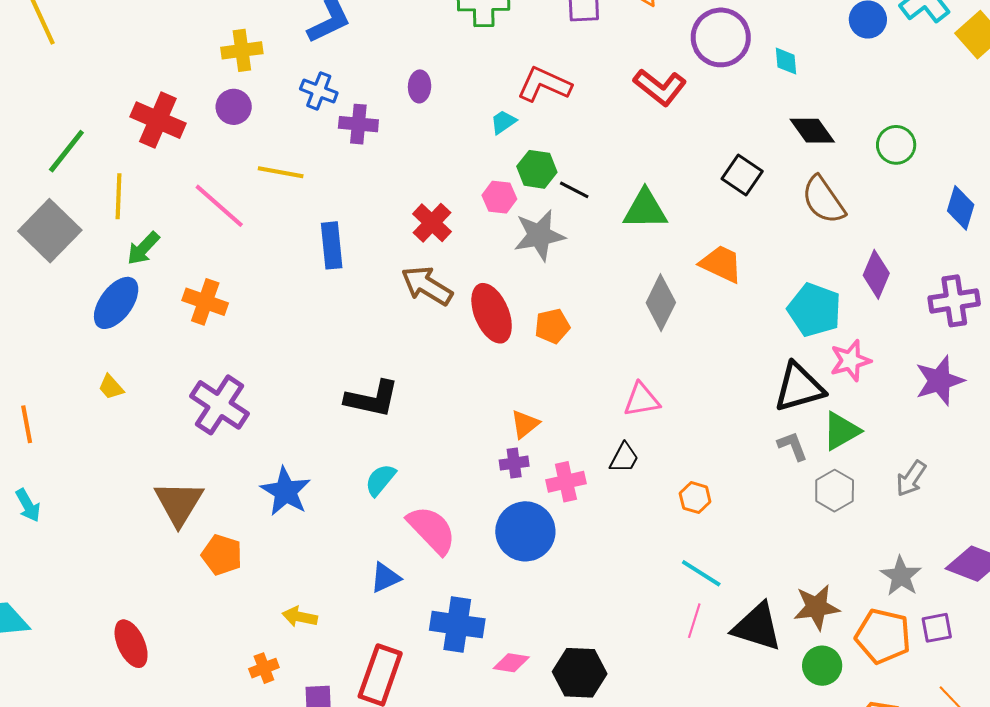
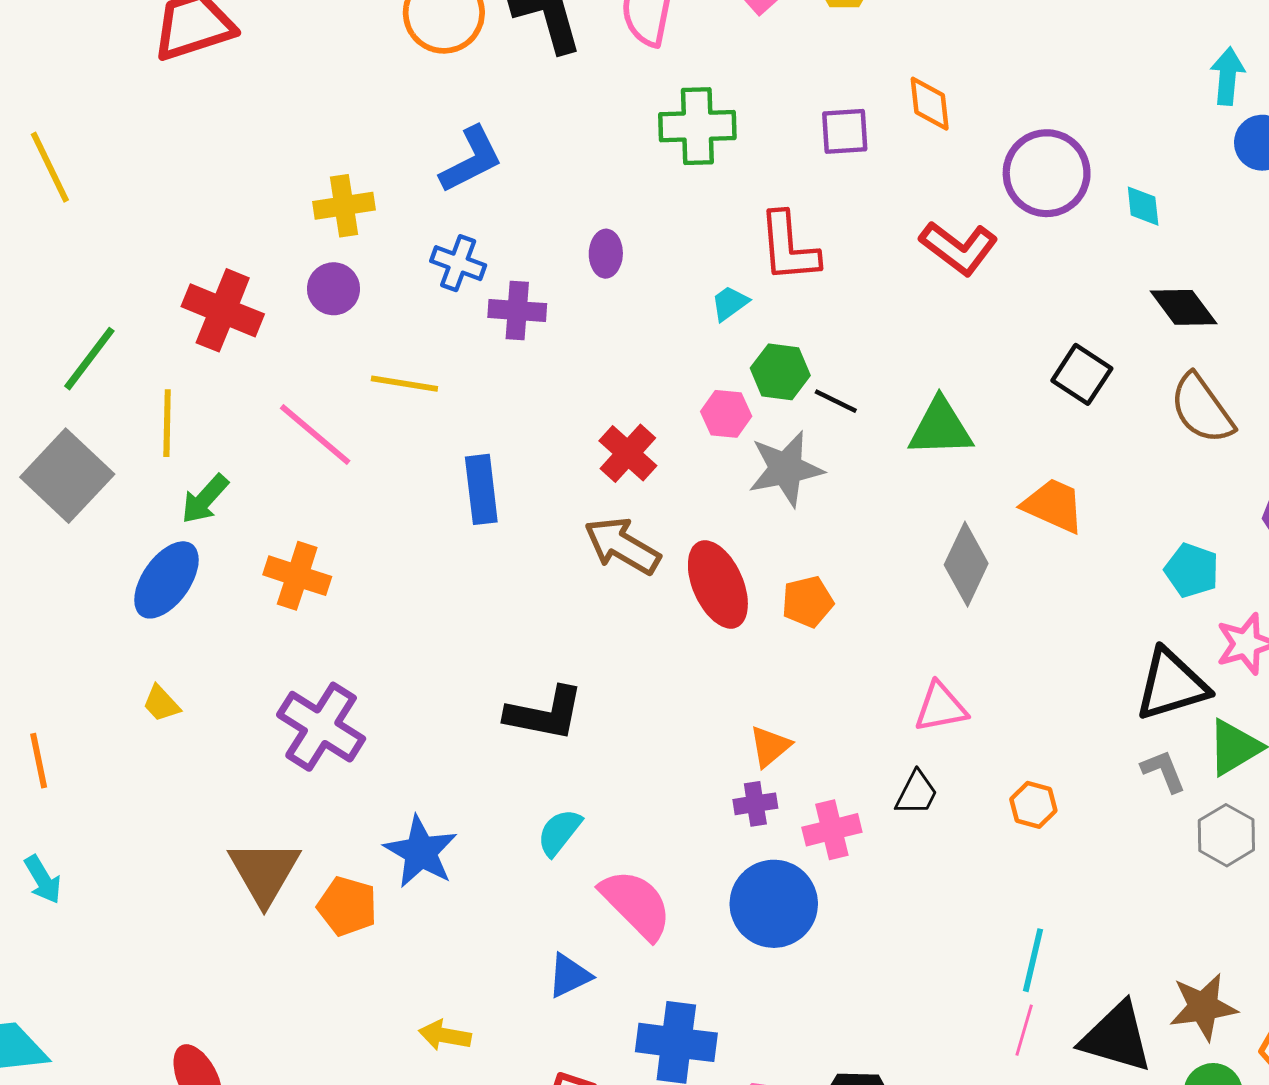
red L-shape: (544, 84) -> (789, 247), turned -118
cyan pentagon: (814, 310) -> (1192, 570), size x0.7
orange hexagon: (695, 498) -> (1033, 805), moved
orange pentagon: (222, 555) -> (347, 906), moved
cyan line: (701, 573) -> (1033, 960), turned 72

